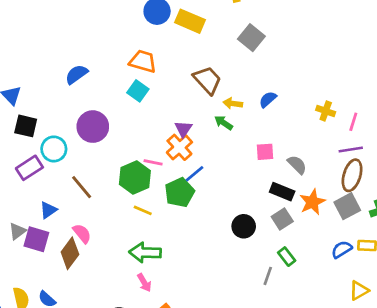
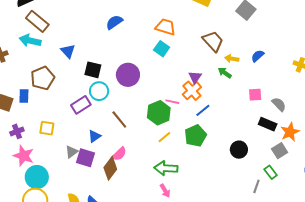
blue semicircle: (76, 74) -> (114, 22), moved
black square: (26, 126) -> (93, 70), moved
green pentagon: (180, 192) -> (195, 136), moved
yellow line: (143, 210) -> (164, 137), turned -64
gray square: (282, 219) -> (280, 151), moved
pink semicircle: (82, 234) -> (119, 154), turned 84

